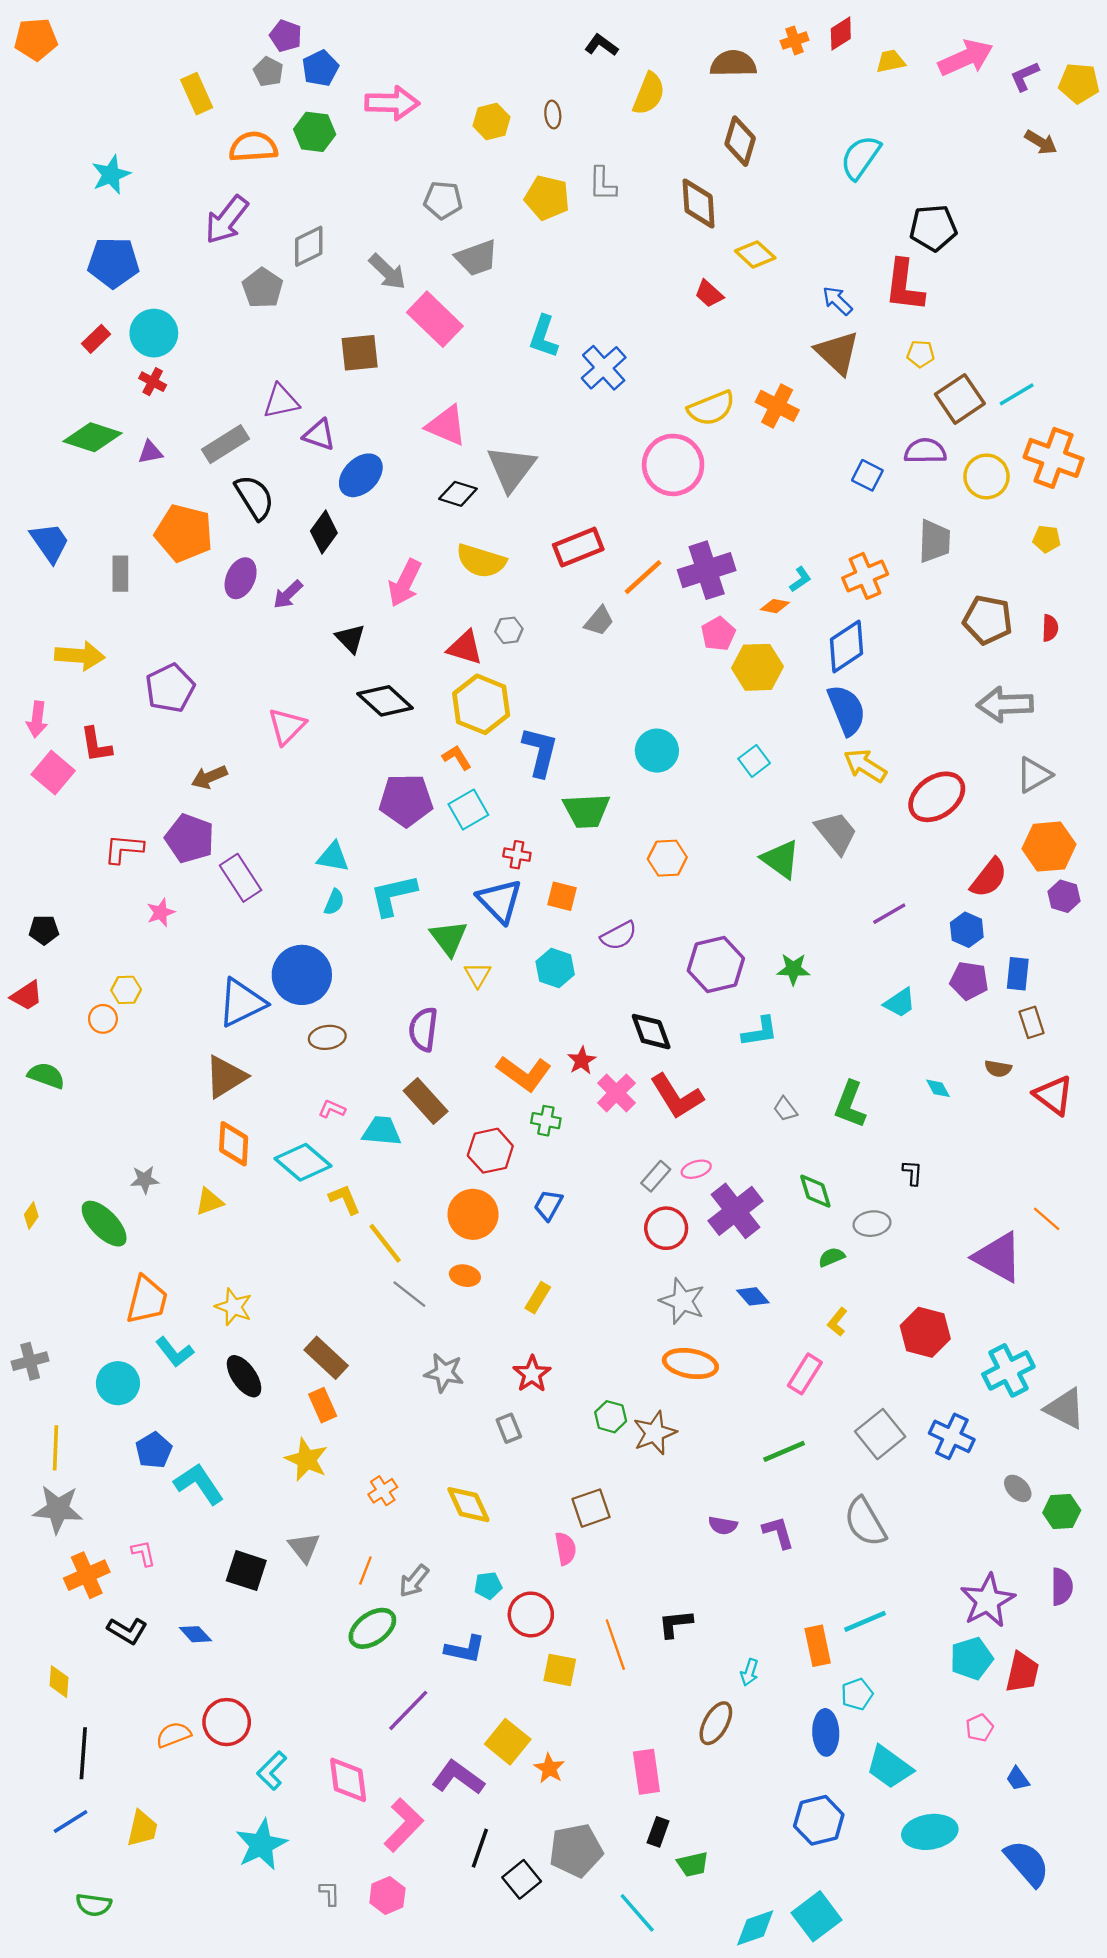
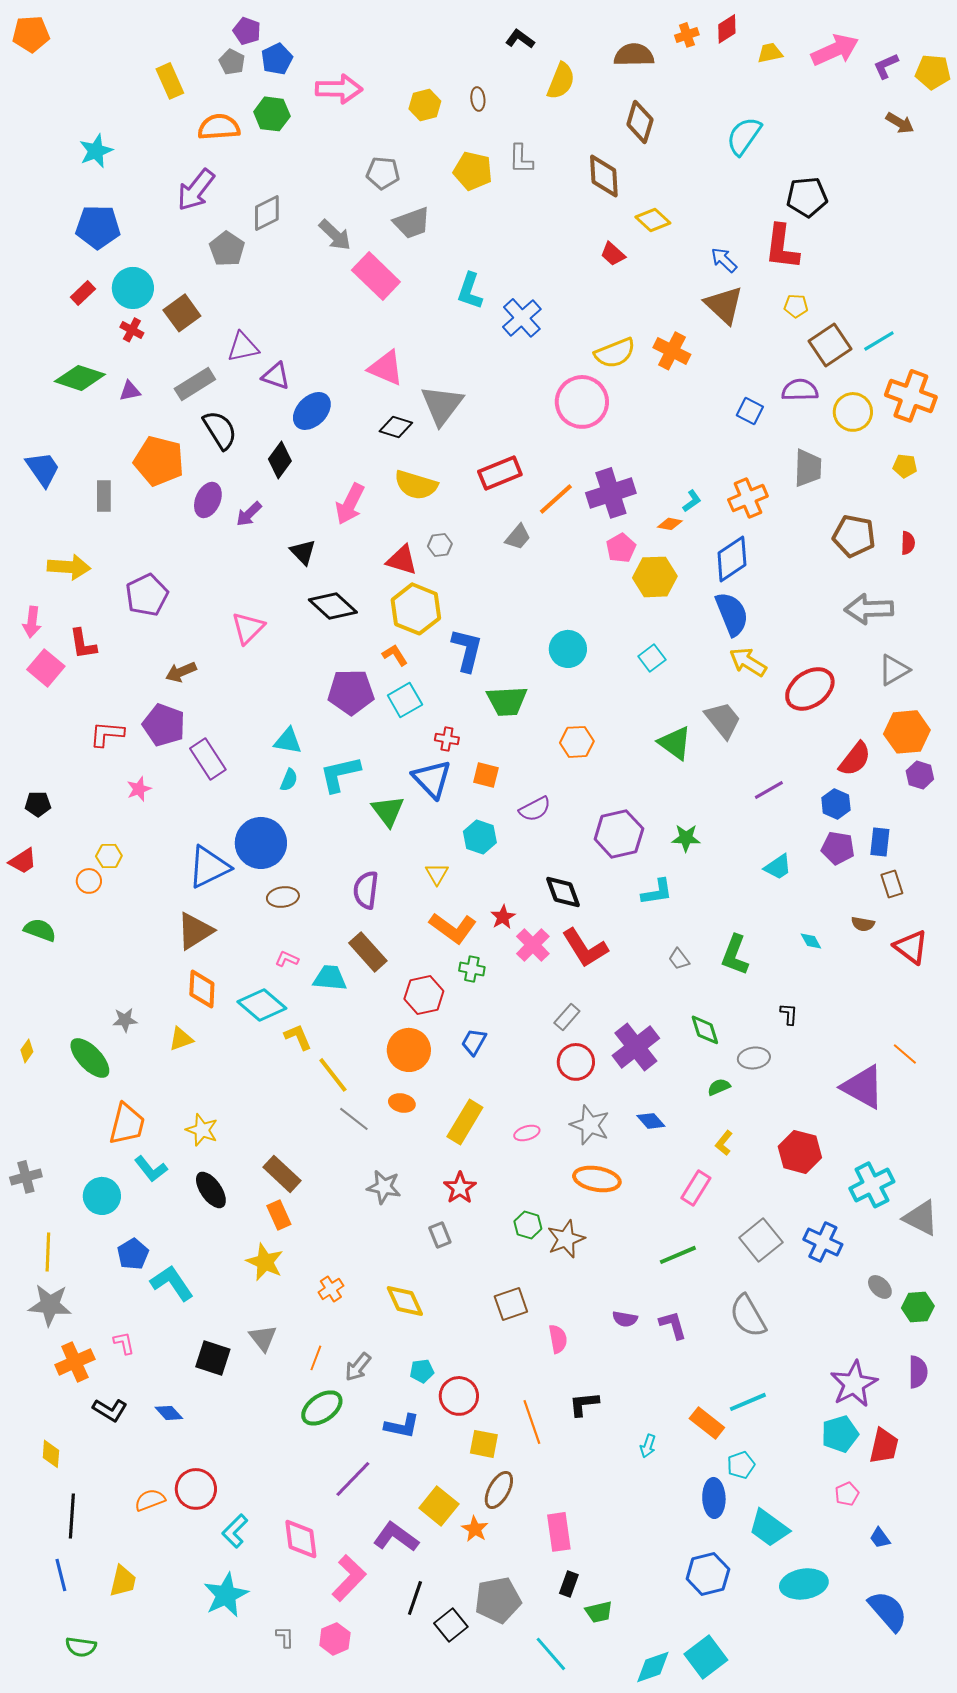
brown square: (360, 353) -> (182, 313), moved, turned -30
yellow triangle: (478, 975) -> (437, 874), moved
pink ellipse: (696, 1169) -> (527, 1133), moved
yellow rectangle: (538, 1298) -> (465, 1122), size x1.6
pink semicircle: (566, 1549) -> (558, 1339), moved
orange rectangle: (818, 1646) -> (707, 1423), turned -40
brown ellipse: (716, 1723) -> (499, 1490), moved
blue line: (71, 1821) -> (61, 1575), turned -72

